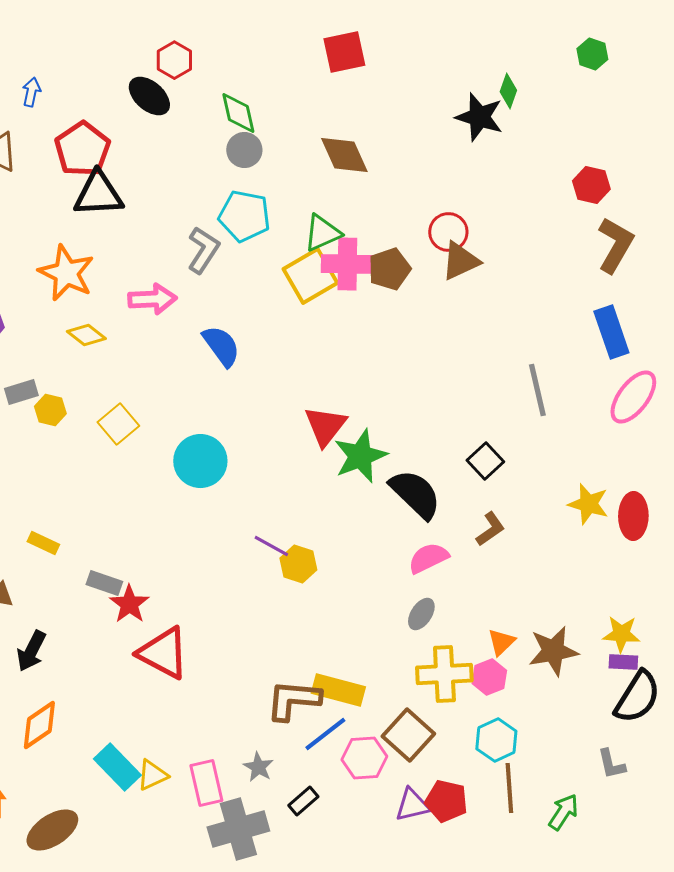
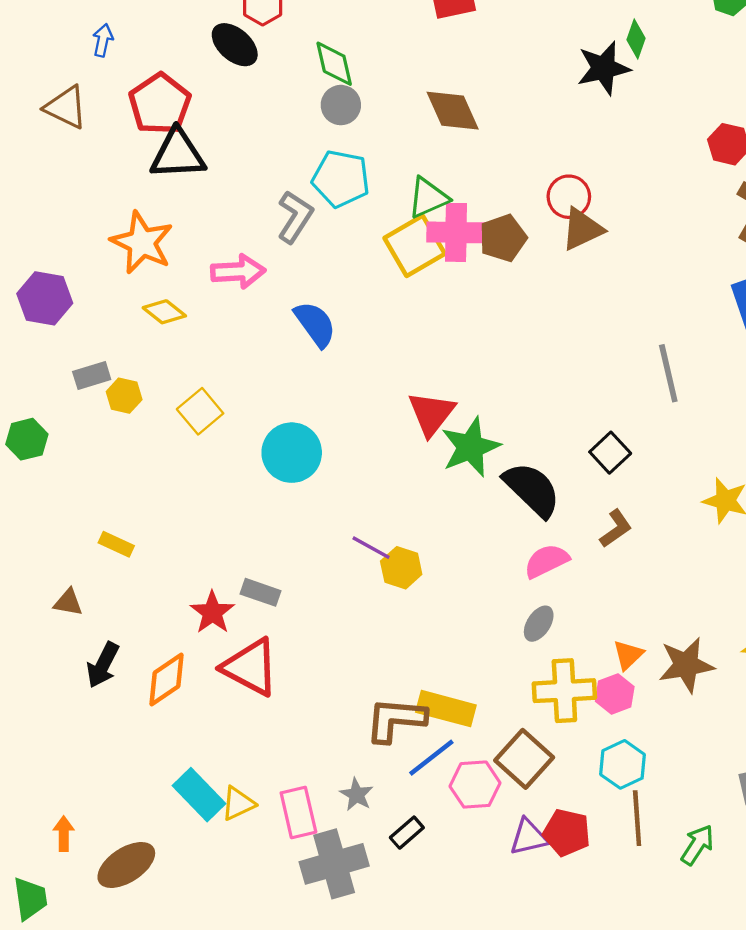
black star: (479, 117) -> (604, 68), turned -30
gray rectangle: (104, 583) -> (260, 592), moved
orange diamond: (39, 725) -> (167, 679), moved

